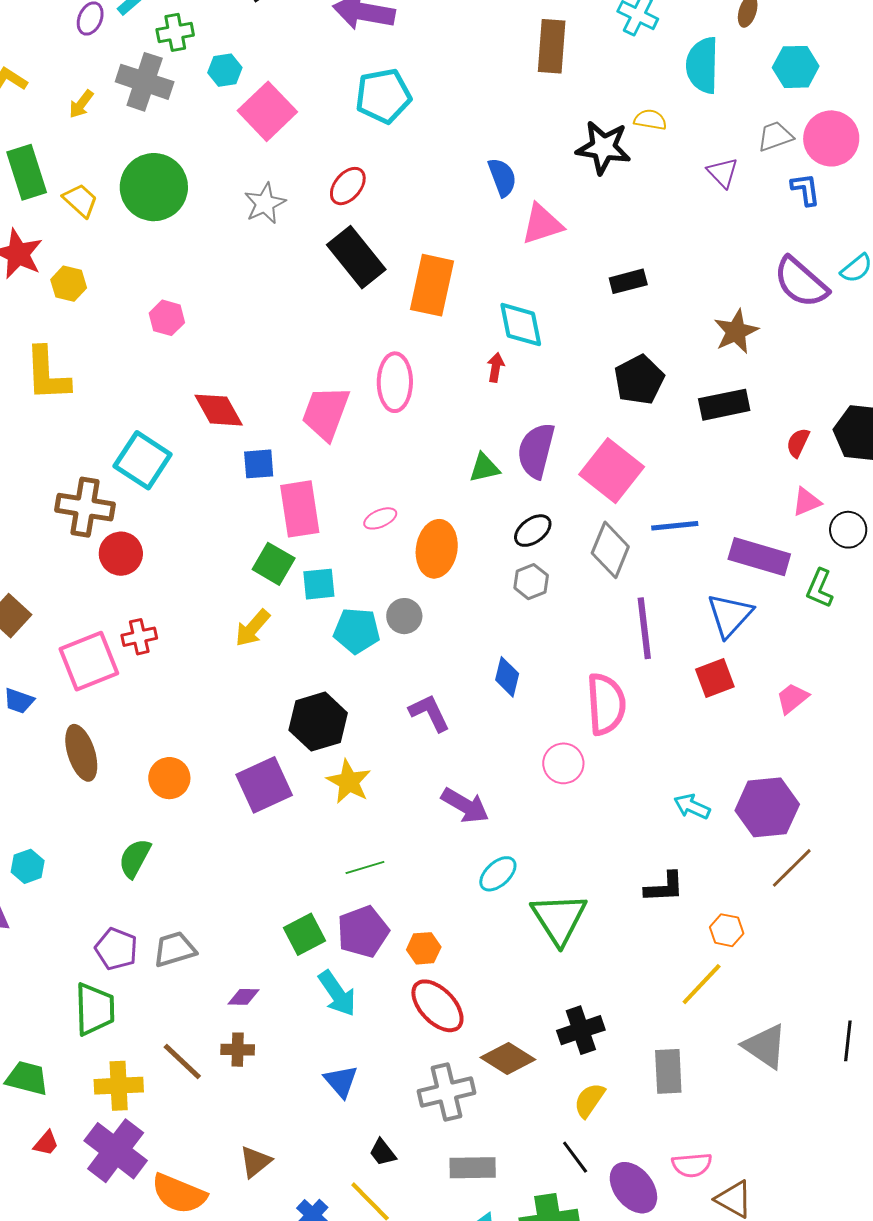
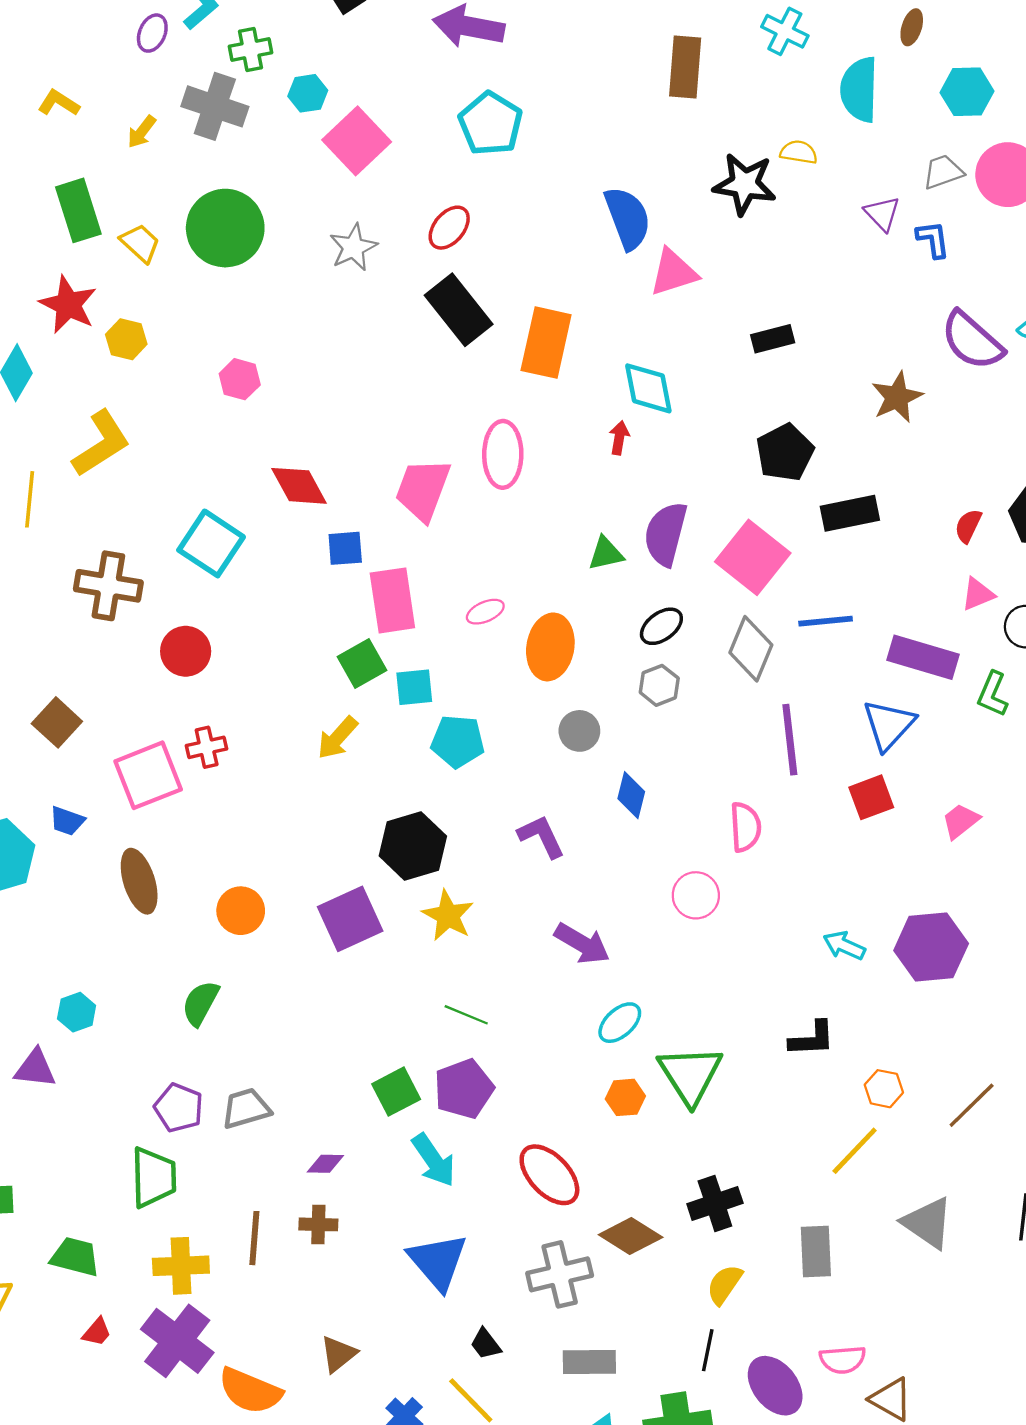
cyan pentagon: (383, 96) -> (491, 124), turned -30
blue semicircle: (502, 177) -> (628, 218), size x1.4
blue L-shape: (805, 189) -> (933, 239), moved
yellow L-shape: (47, 374) -> (101, 444), turned -120
black rectangle: (724, 405) -> (850, 513), moved
brown cross: (85, 507) -> (108, 586), moved
green square: (274, 564) -> (362, 664), turned 30
gray circle: (404, 616) -> (579, 731), moved
pink semicircle: (606, 704) -> (745, 827), size x0.7
green line: (365, 868) -> (466, 1015), turned 39
brown line: (792, 868) -> (972, 1105), moved
orange hexagon: (424, 948) -> (625, 1097), moved
brown line: (182, 1061) -> (254, 1238), turned 51
blue triangle: (341, 1081) -> (438, 1262), size x1.5
black line: (575, 1157) -> (708, 1350), turned 48

